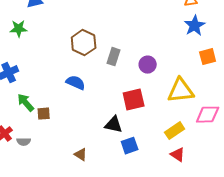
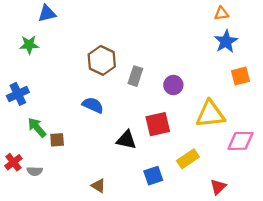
black triangle: (114, 125) -> (126, 140), moved
yellow rectangle: (175, 131) -> (188, 159), moved
red triangle: (178, 155) -> (218, 187), moved, turned 42

